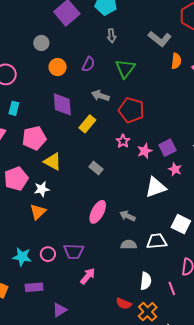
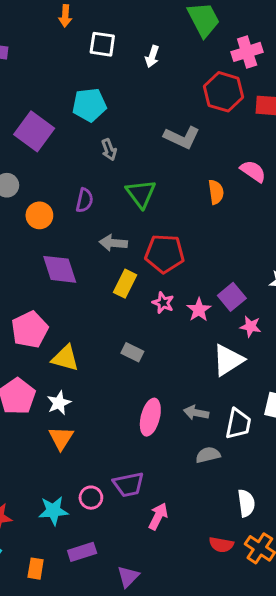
orange semicircle: (176, 61) -> (216, 192), moved
yellow rectangle: (87, 124) -> (125, 284), moved
white trapezoid: (157, 241) -> (238, 424), moved, turned 120

